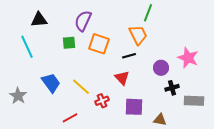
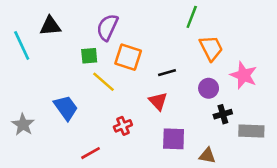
orange trapezoid: (138, 35) -> (211, 48), moved
cyan line: (27, 47) -> (22, 45), moved
yellow line: (81, 87) -> (103, 82), moved
red cross: (102, 101) -> (123, 126), moved

